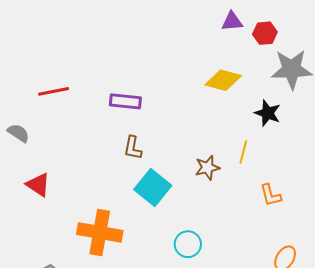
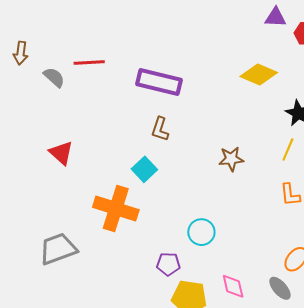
purple rectangle: (125, 101) -> (159, 82), size x1.4
gray semicircle: (18, 133) -> (54, 77), moved
yellow line: (243, 152) -> (288, 149), moved
cyan square: (153, 188) -> (144, 169), moved, size x0.7

